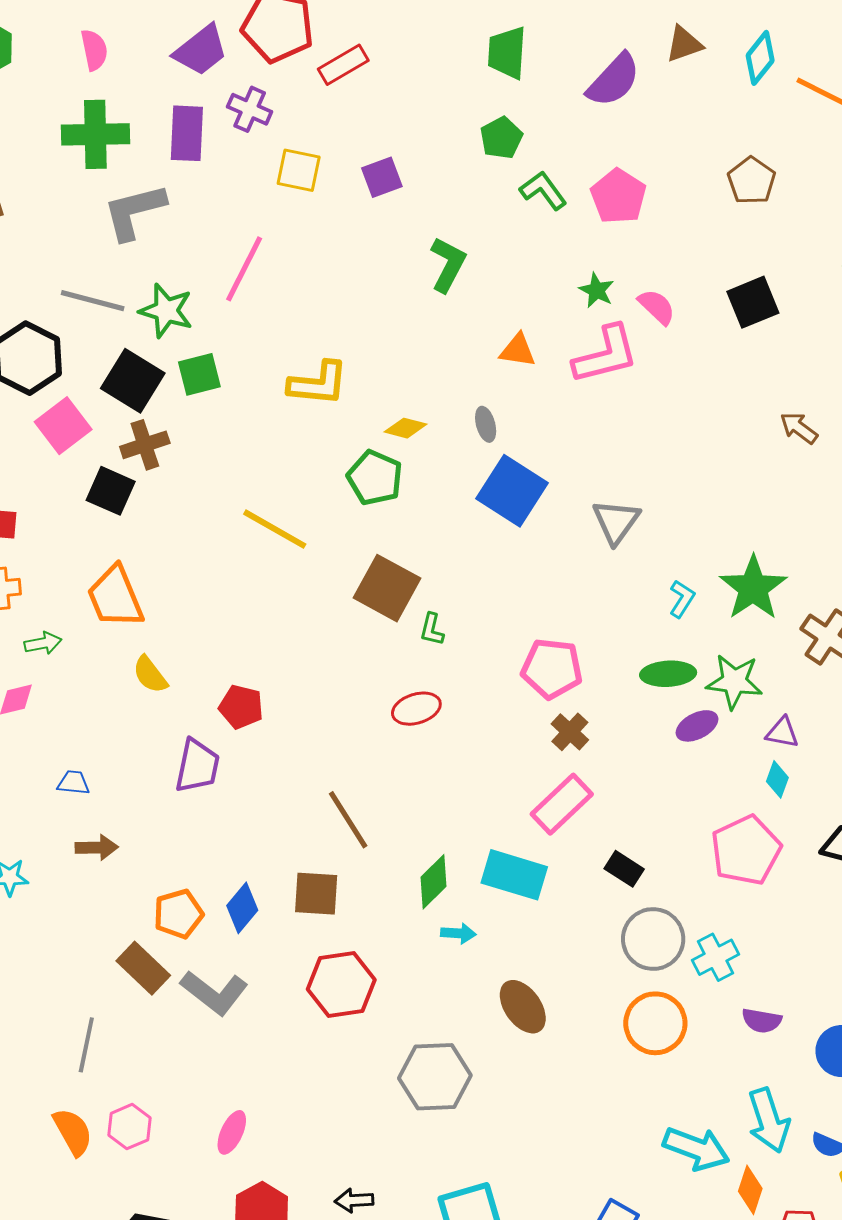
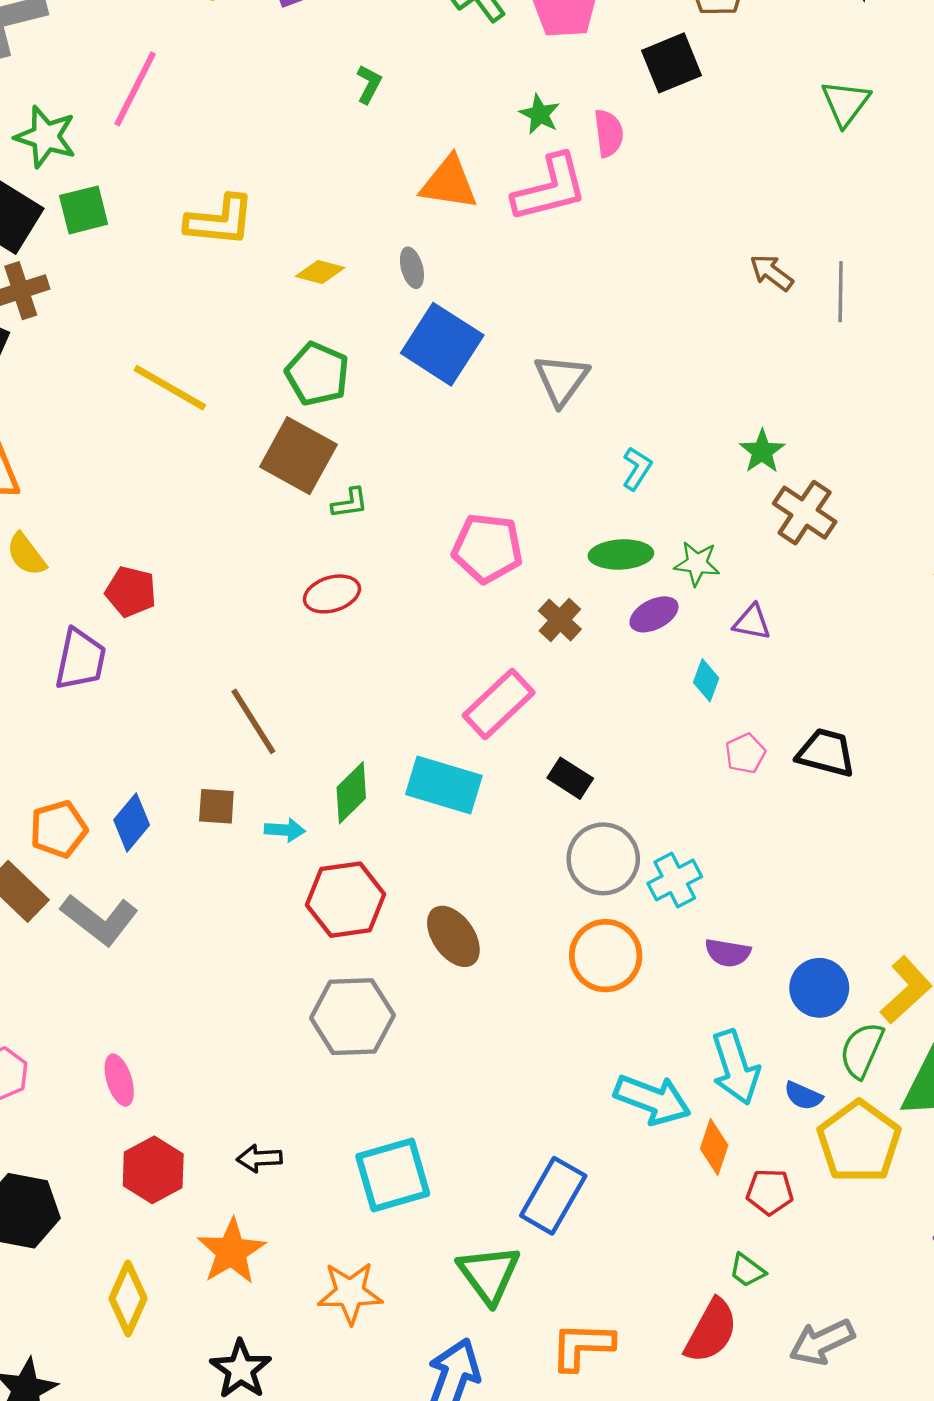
green L-shape: (448, 264) -> (369, 84), size x0.6
black square: (753, 302) -> (671, 63), moved
pink semicircle: (657, 307) -> (609, 133), turned 39
orange triangle: (518, 350) -> (449, 183), size x1.4
green pentagon: (375, 478) -> (317, 374), moved
green star: (753, 588) -> (762, 451), moved, size x0.6
green L-shape: (432, 629) -> (350, 503), turned -112
green star: (734, 682) -> (697, 564), size x0.7
brown cross: (570, 732) -> (560, 620), moved
cyan diamond: (777, 779) -> (706, 680), moved
pink pentagon: (746, 850) -> (745, 753), moved, size x0.5
brown square: (316, 894) -> (216, 806), size x0.7
cyan arrow: (458, 933) -> (285, 830), moved
red hexagon: (341, 985) -> (346, 900), moved
pink ellipse: (232, 1132) -> (119, 1080), turned -42

